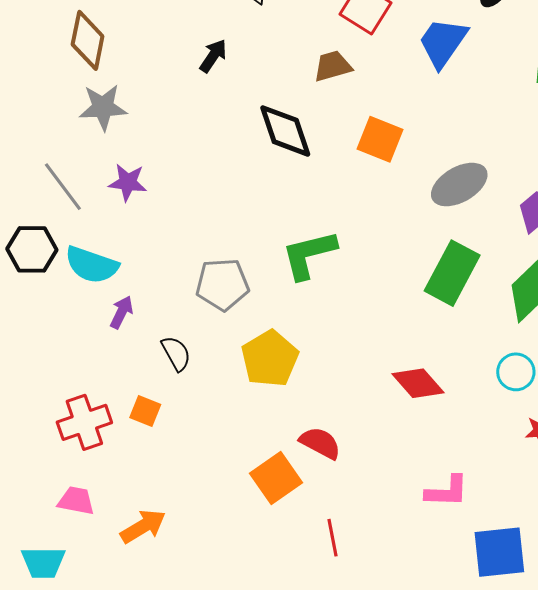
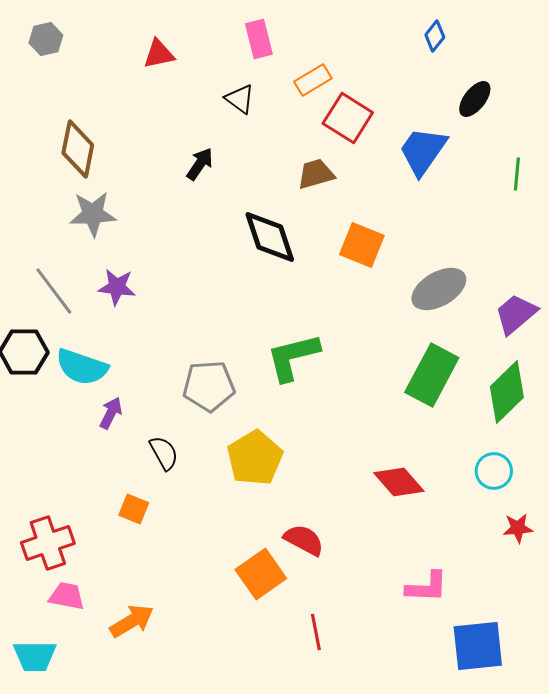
red cross: (84, 422) -> (48, 543), moved

